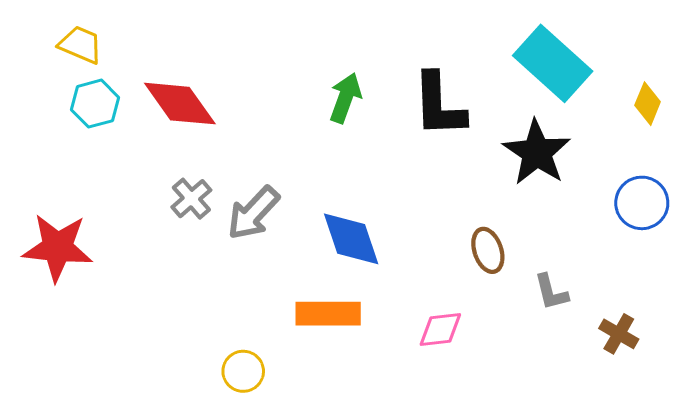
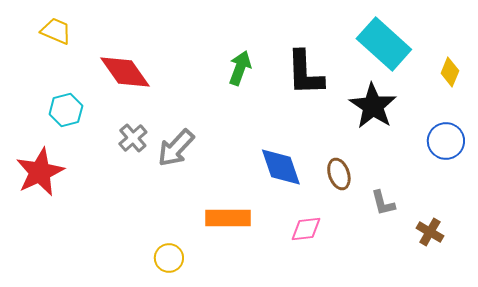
cyan hexagon: (95, 104) -> (66, 110), moved
blue diamond: (351, 239) -> (281, 167), moved
red star: (58, 248) -> (40, 172), turned -30

